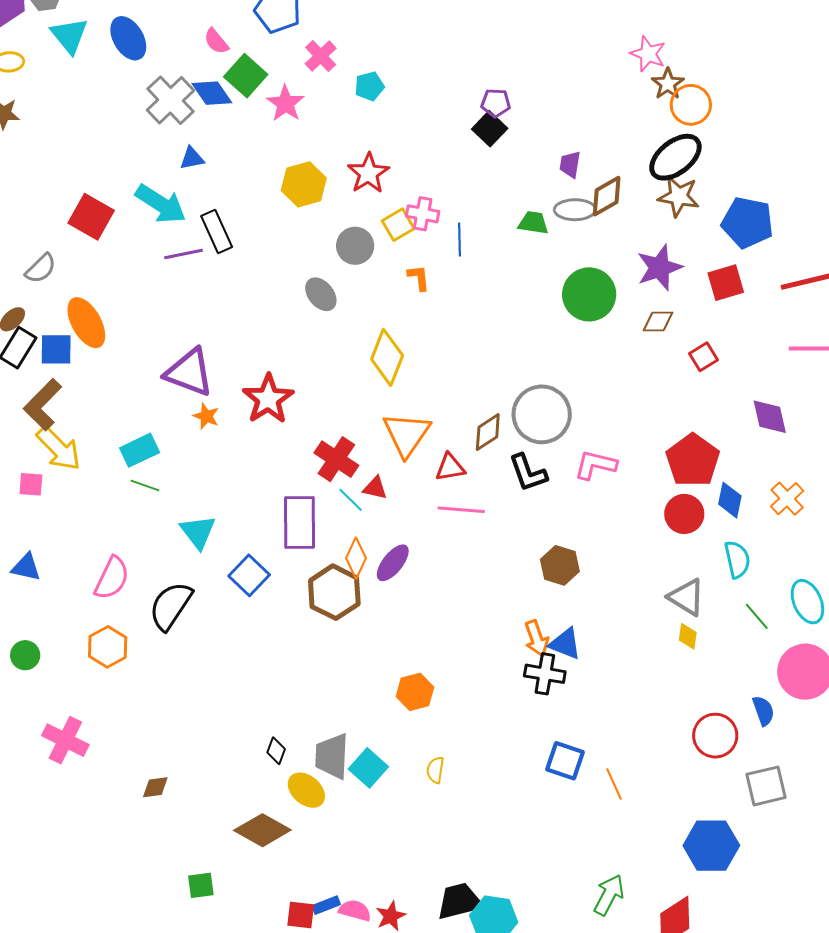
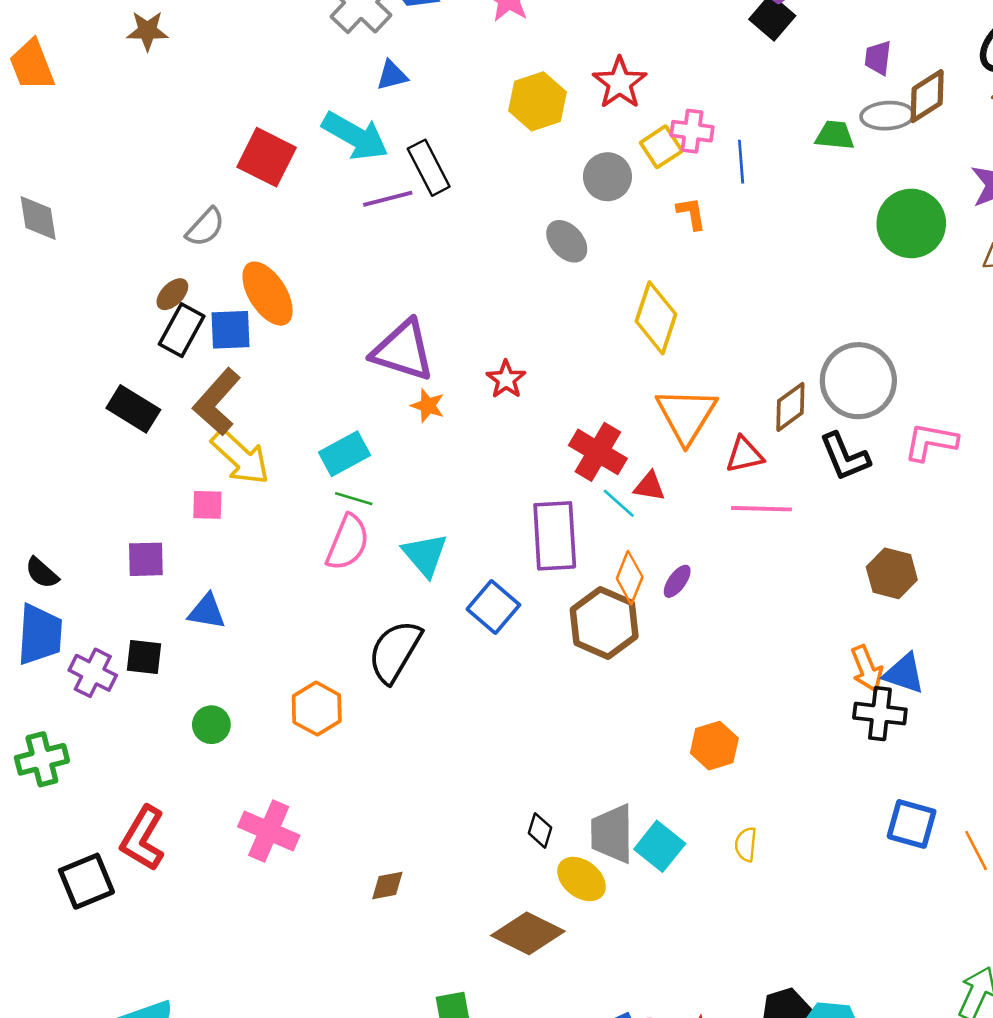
red star: (268, 399) -> (506, 379), size x0.6
purple ellipse: (393, 563) -> (677, 581), size x0.7
pink semicircle: (112, 578) -> (348, 542), moved

